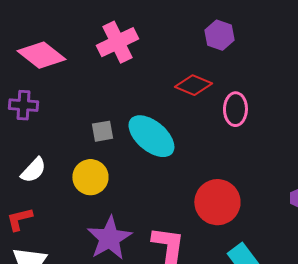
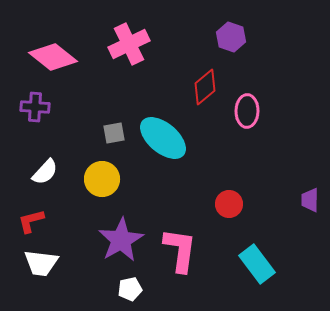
red diamond: (193, 85) -> (205, 87), turned -63
red circle: (217, 202) -> (229, 204), size x0.6

